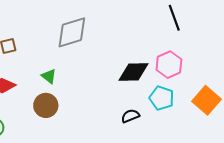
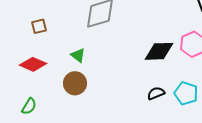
cyan pentagon: (162, 98) -> (186, 93), moved

